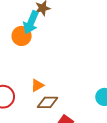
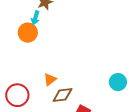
cyan arrow: (31, 22) -> (35, 18), size x0.6

